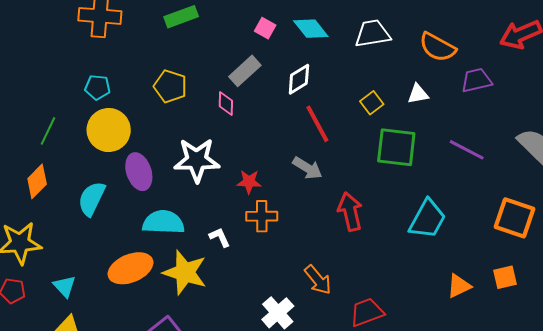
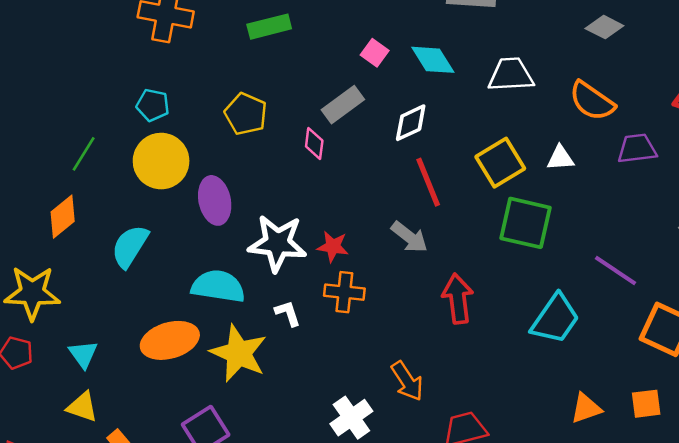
yellow square: (372, 103) -> (500, 163), size x1.6
purple line: (467, 150) -> (616, 271), moved
white star: (197, 160) -> (277, 243), moved
purple ellipse: (139, 172) -> (215, 200), moved

